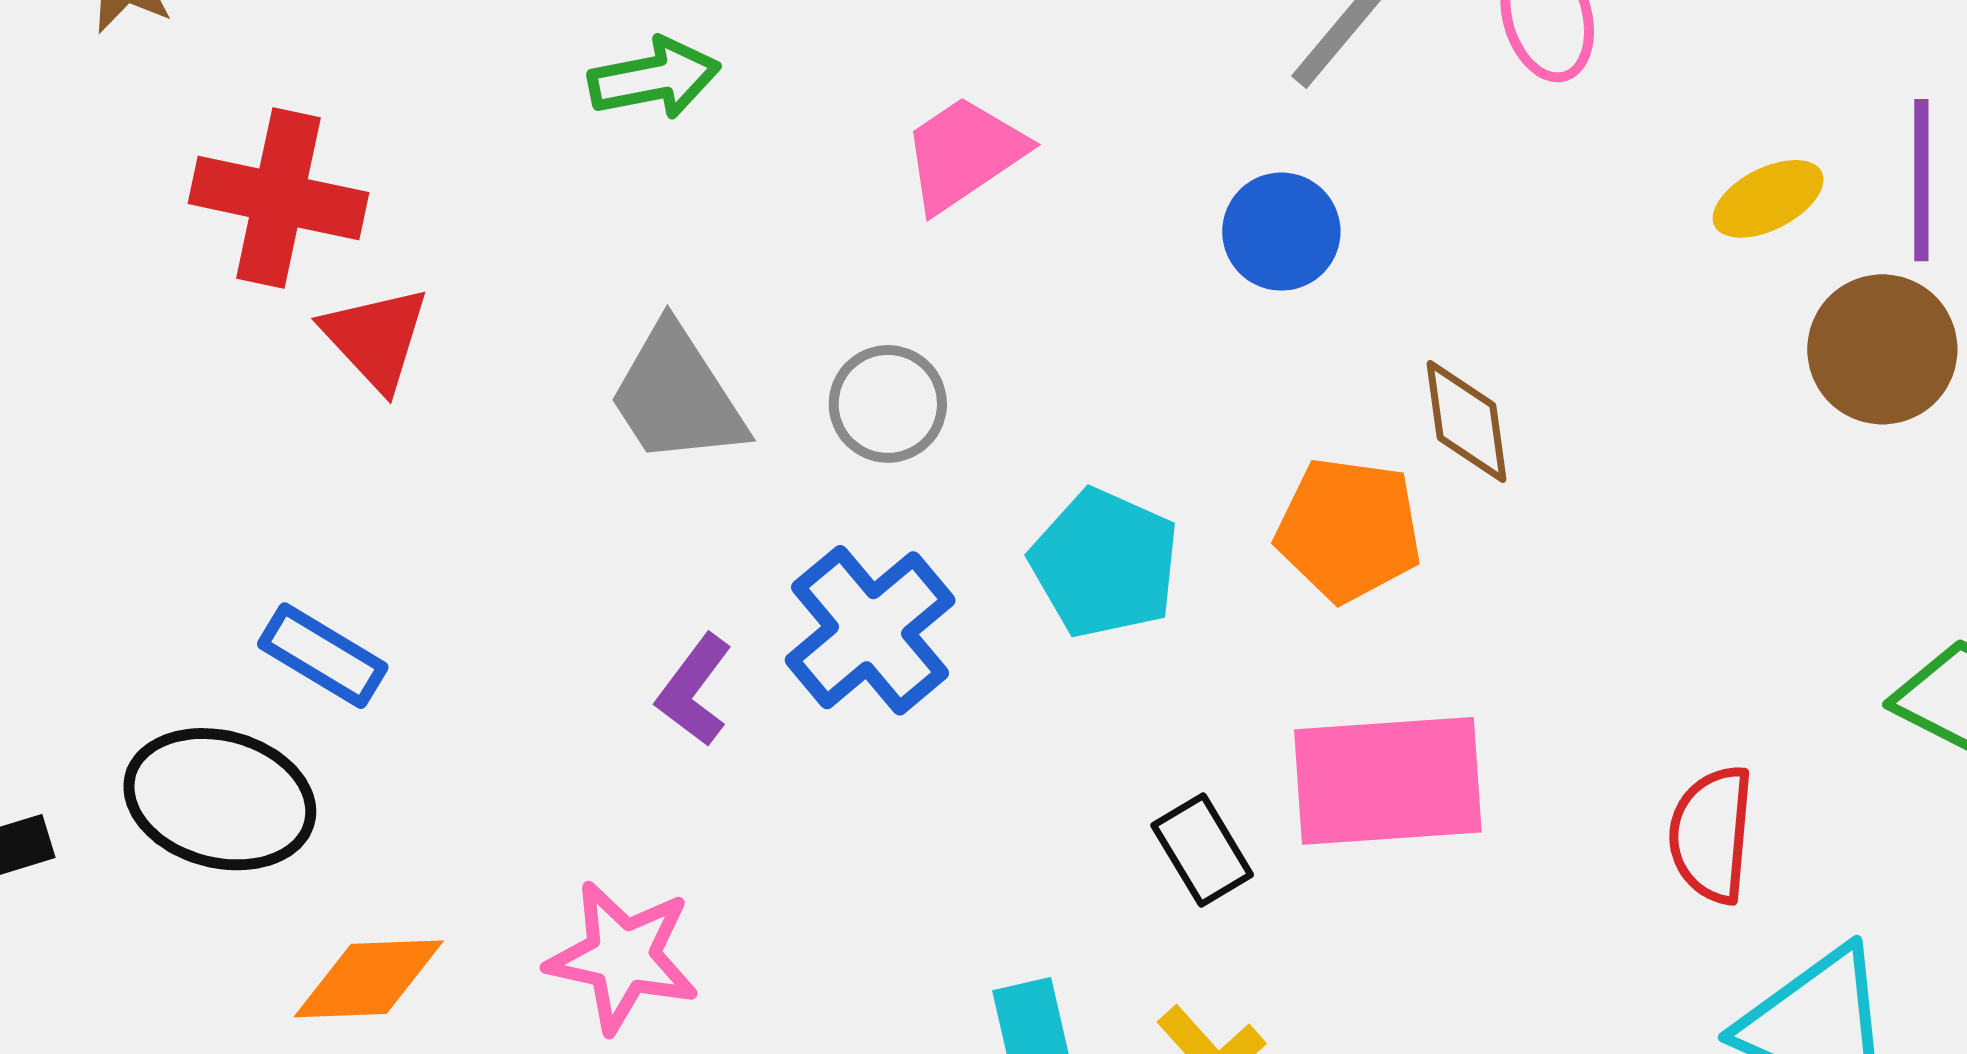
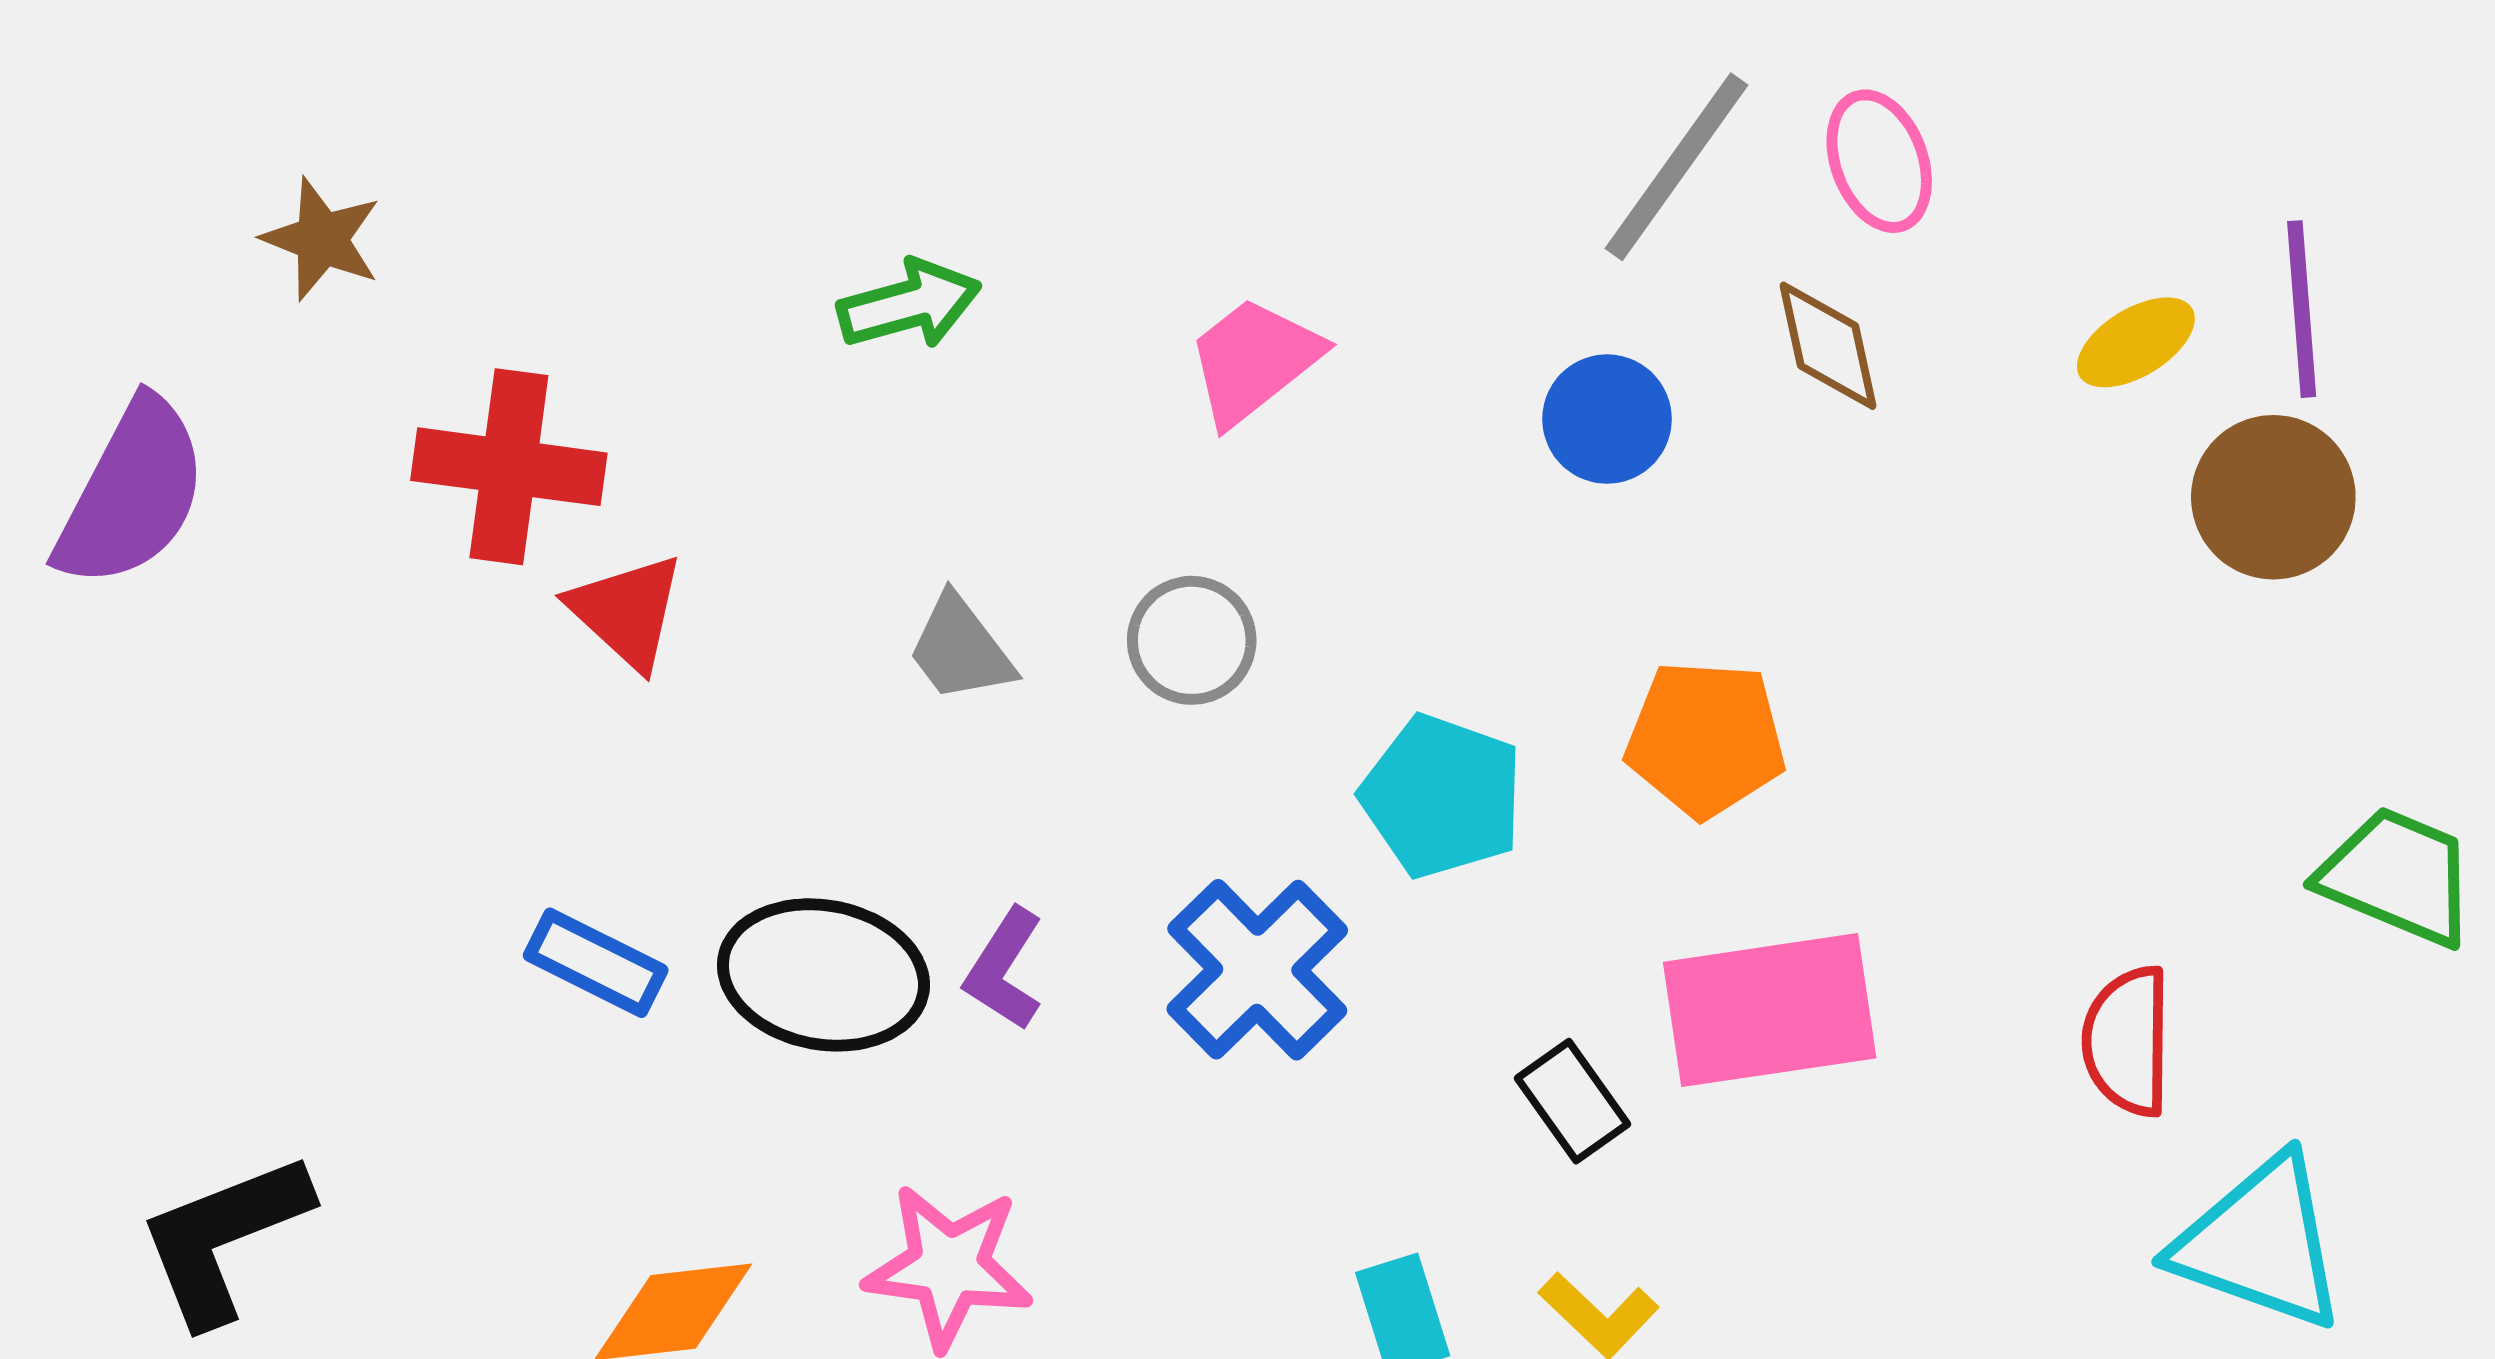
gray trapezoid: (677, 395) -> (960, 649), size x0.7
brown diamond: (1467, 421) -> (1828, 346), moved
blue cross: (870, 630) -> (1257, 970), moved
black ellipse: (220, 799) -> (823, 975), moved

